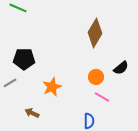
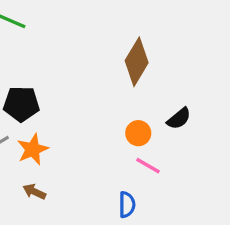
orange star: (52, 87) -> (33, 149), moved

